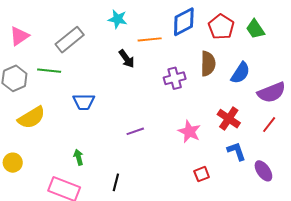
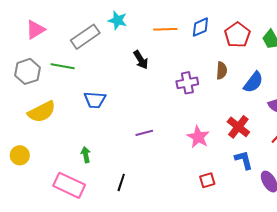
cyan star: (118, 19) -> (118, 20), moved
blue diamond: (184, 22) -> (200, 27), size x0.7
orange line: (150, 39) -> (165, 29), moved
brown semicircle: (208, 64) -> (222, 71), size x0.7

